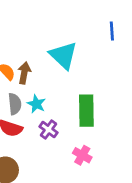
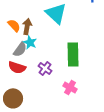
gray semicircle: (15, 104) -> (20, 49), turned 42
cyan star: (36, 104) -> (30, 42), moved

